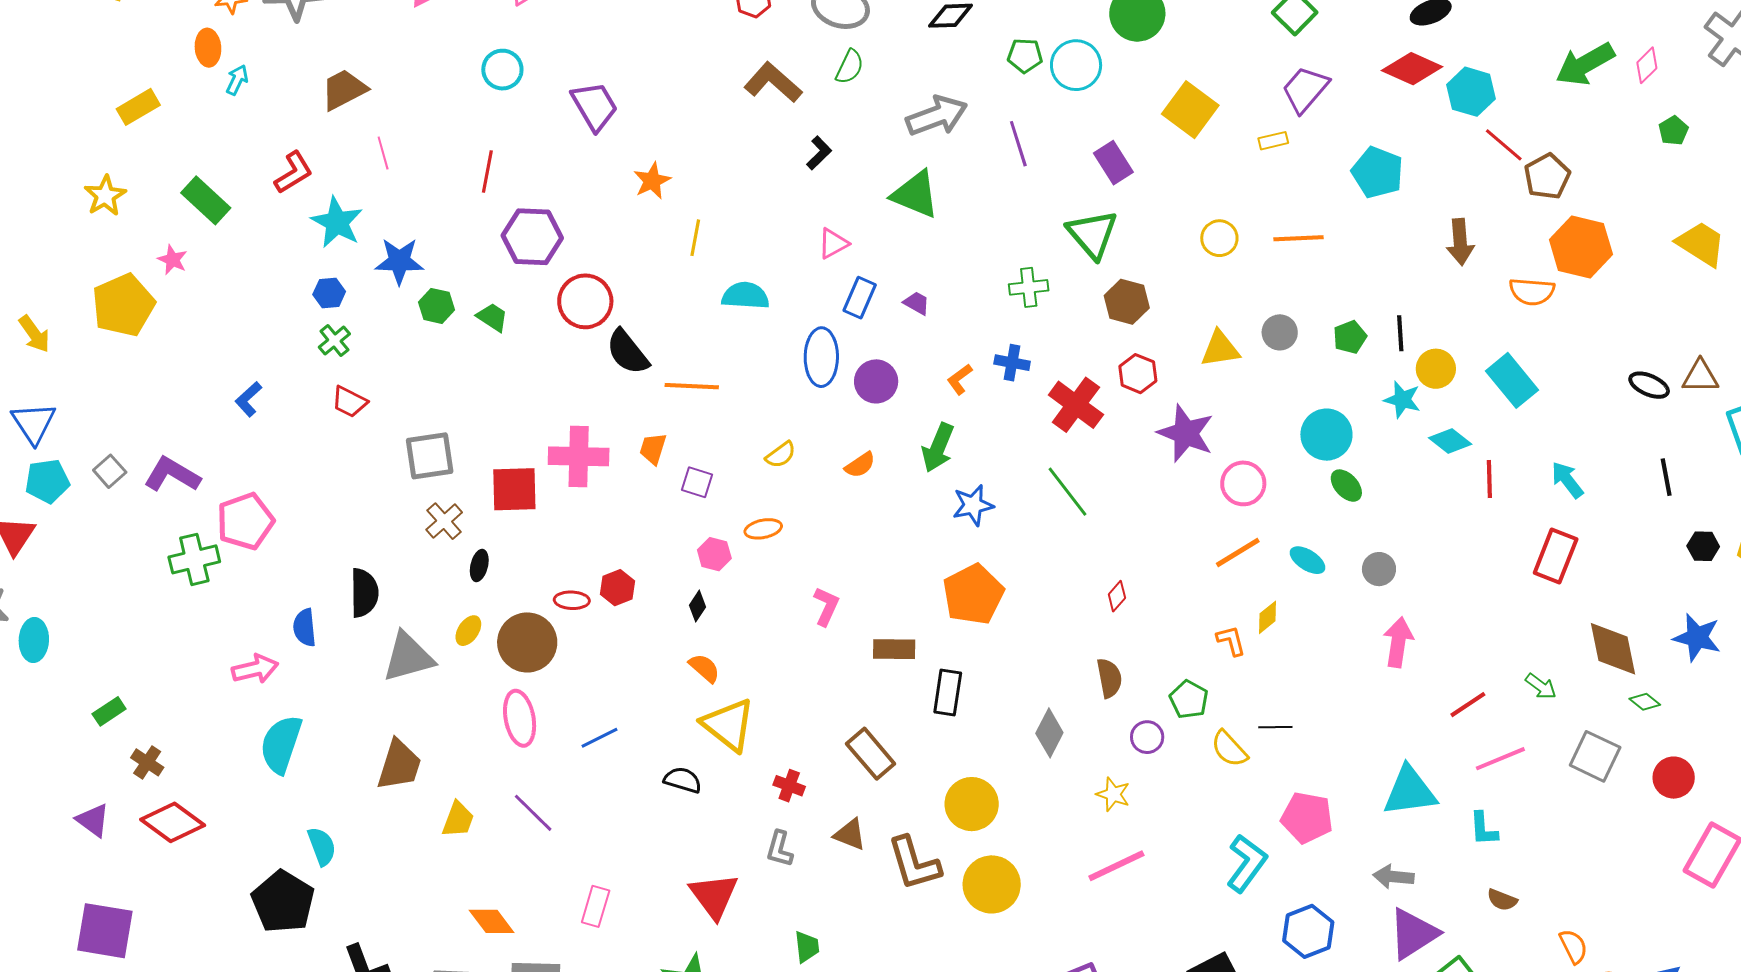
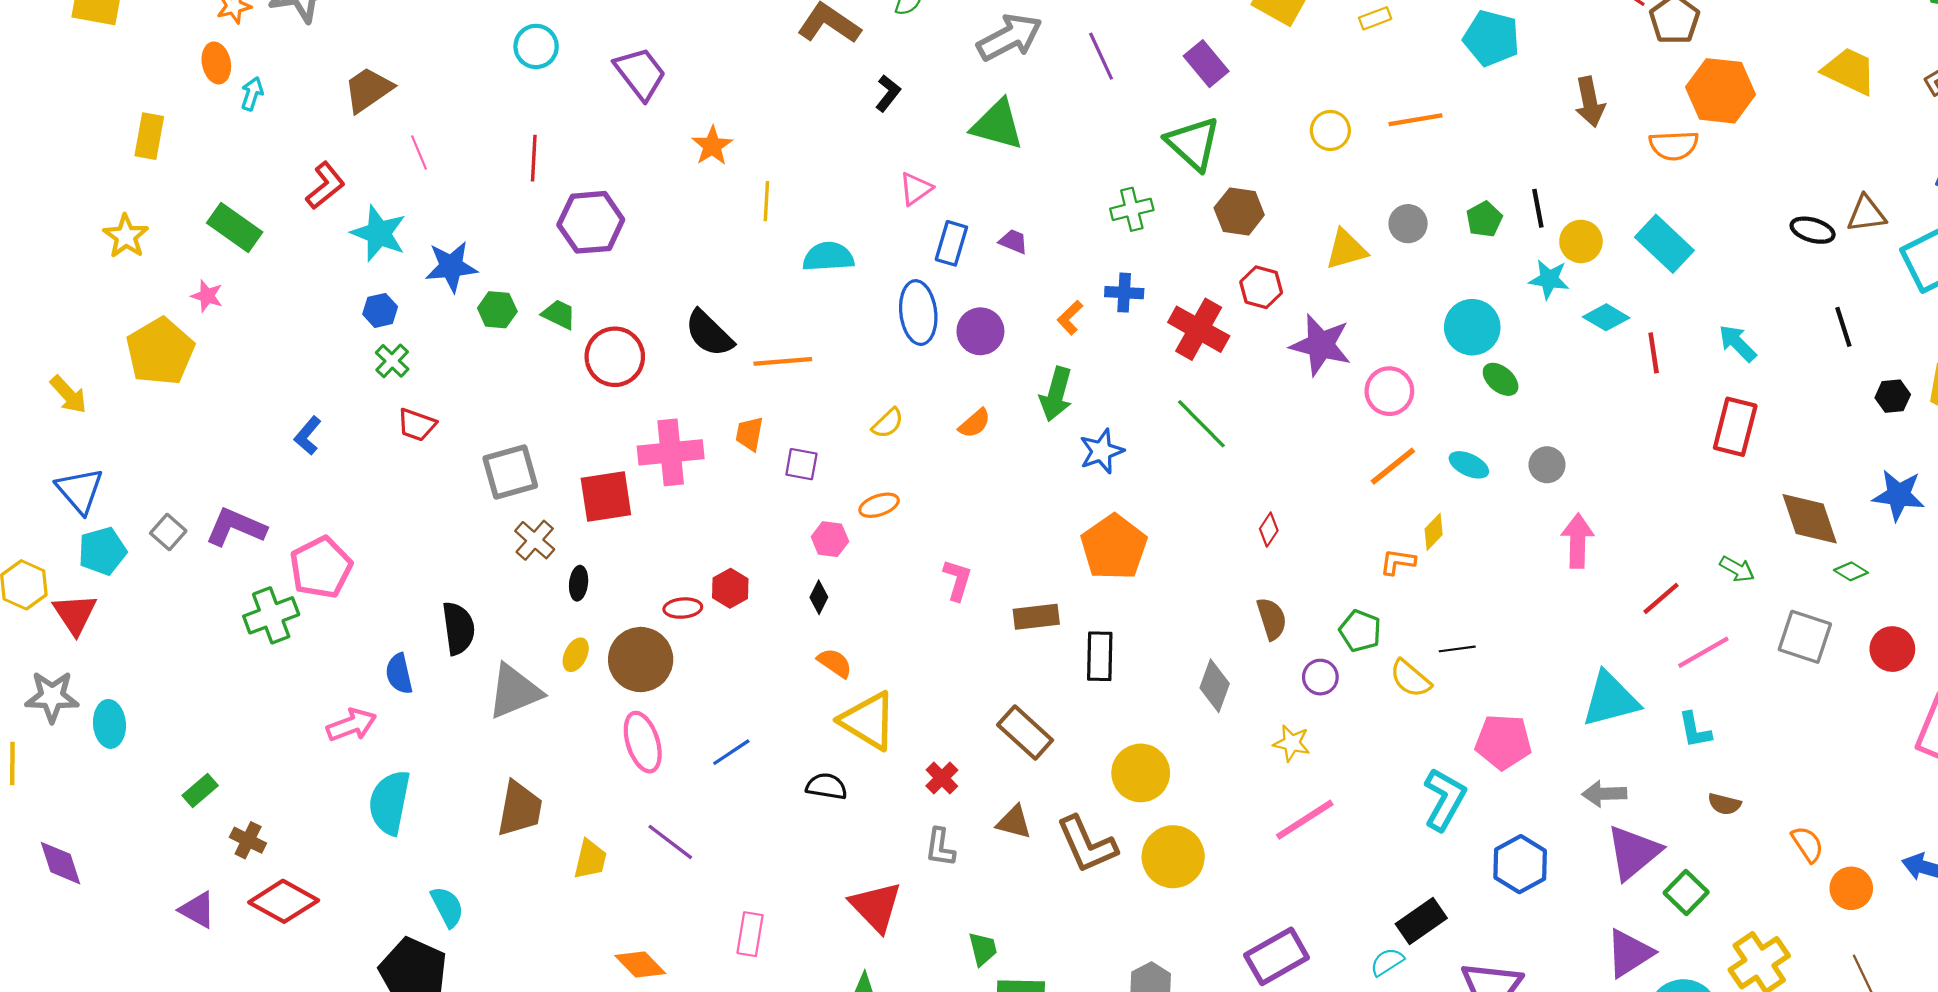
yellow rectangle: (138, 107) -> (149, 136), turned -42
red circle: (585, 301) -> (615, 357), moved
orange L-shape: (1231, 641) -> (1398, 562), turned -60
red cross: (789, 786) -> (942, 778), turned 32

